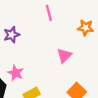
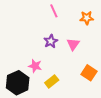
purple star: (12, 35) -> (51, 41), moved

